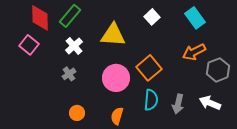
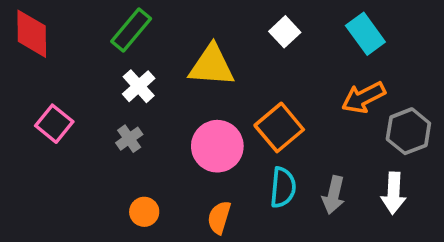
red diamond: (40, 18) -> (32, 34), moved
pink square: (29, 45) -> (54, 124), moved
white arrow: (210, 103) -> (393, 193), turned -110

